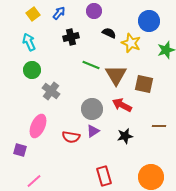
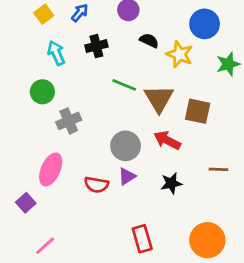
cyan arrow: (29, 42) -> (56, 53), moved
gray cross: (51, 91) -> (69, 121), turned 30
purple square: (20, 150) -> (26, 203), turned 32

